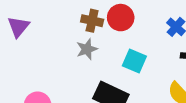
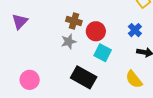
red circle: (121, 18) -> (96, 31), moved

